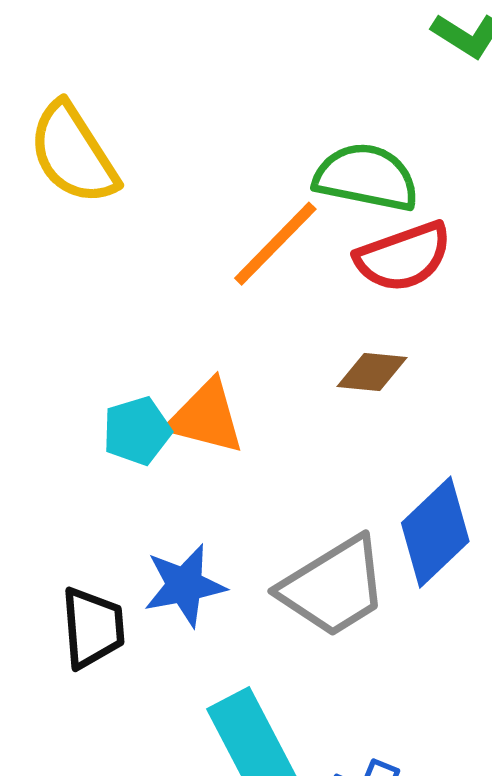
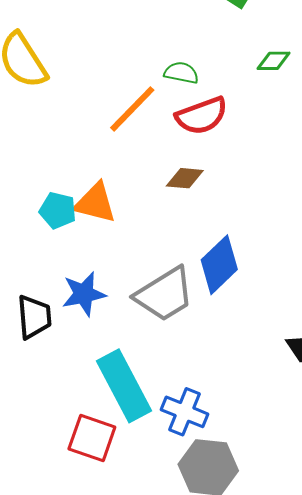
green semicircle: (366, 177) -> (181, 73), size x0.6
cyan pentagon: (137, 431) -> (58, 210), turned 30

